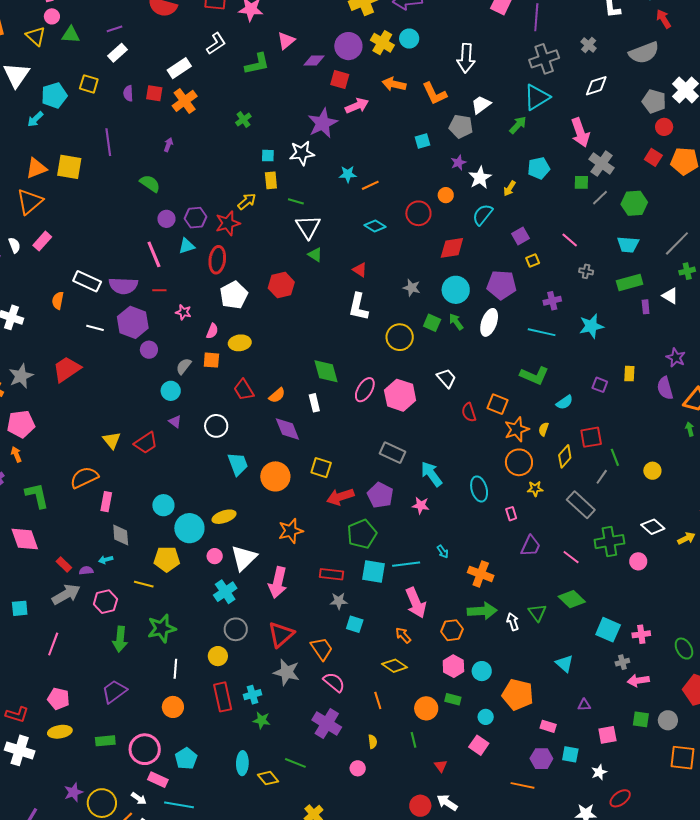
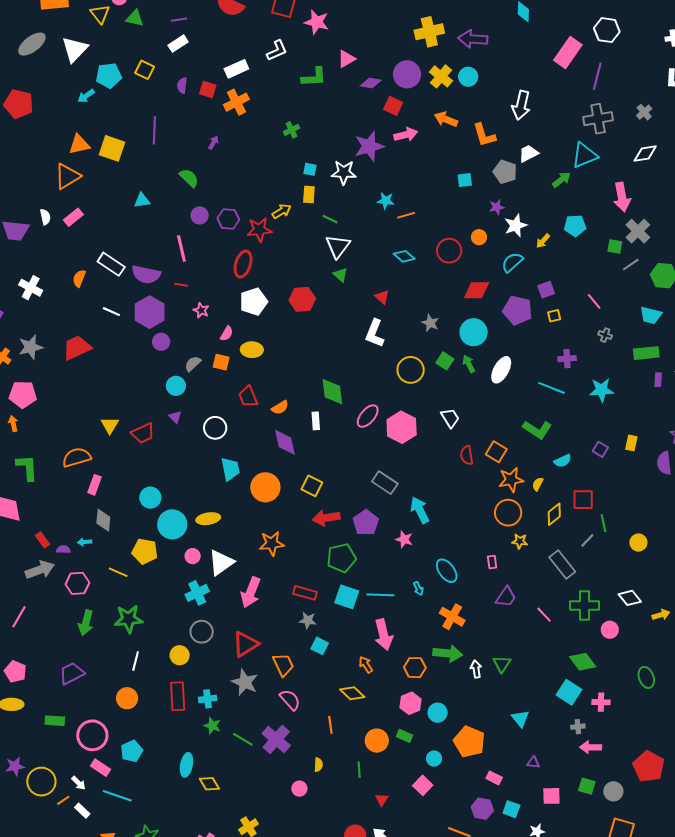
cyan triangle: (187, 246) -> (142, 200), moved
purple pentagon: (502, 285) -> (517, 310), moved
cyan ellipse: (479, 489) -> (447, 571), moved, turned -30
green diamond: (572, 599) -> (583, 662), moved
green ellipse: (684, 649) -> (646, 677), moved
green line: (295, 763) -> (243, 739), moved

